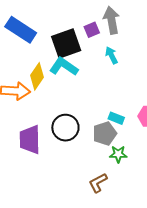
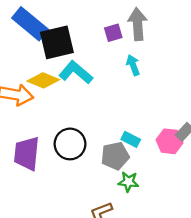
black square: (66, 44) -> (57, 42), moved
yellow diamond: (37, 76) -> (43, 80), turned 72

